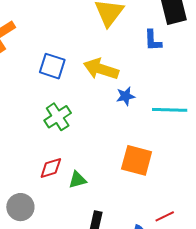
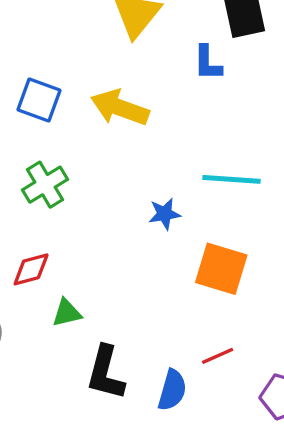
blue star: (126, 96) -> (165, 214), moved
orange square: (137, 160) -> (221, 269), moved
green triangle: (78, 180) -> (67, 313), moved

